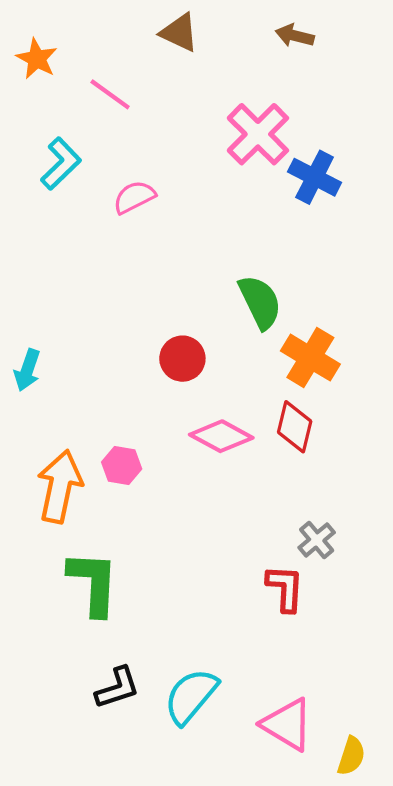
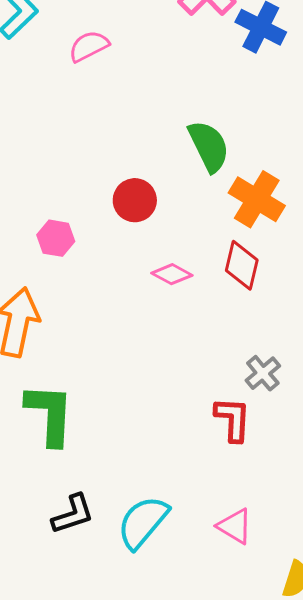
pink diamond: (221, 436) -> (172, 274), size x0.7
pink hexagon: (122, 466) -> (56, 238), moved
pink triangle: (287, 725) -> (235, 526), moved, size x0.7

